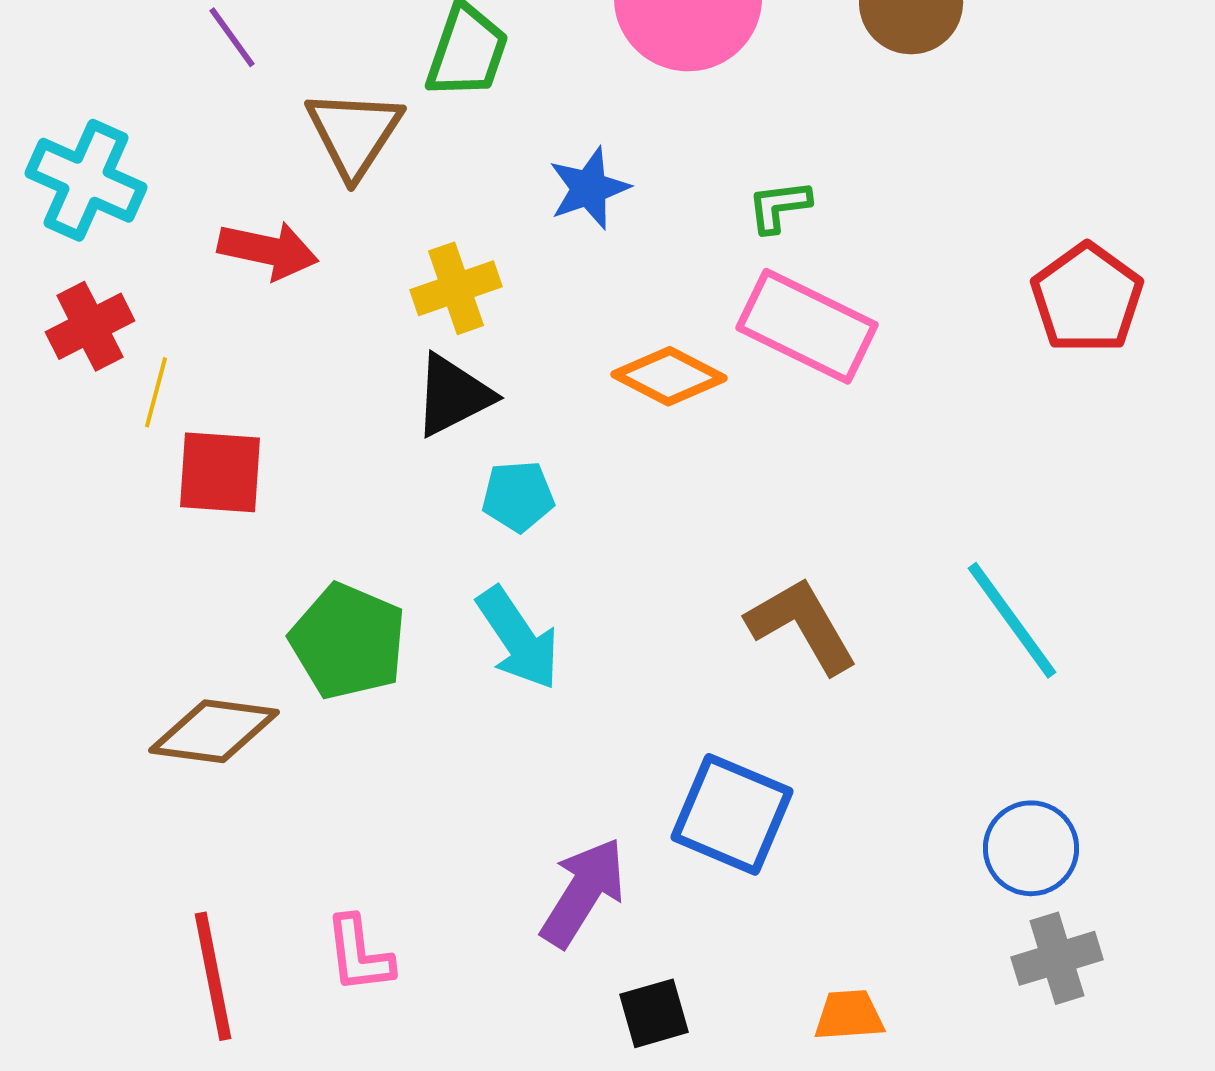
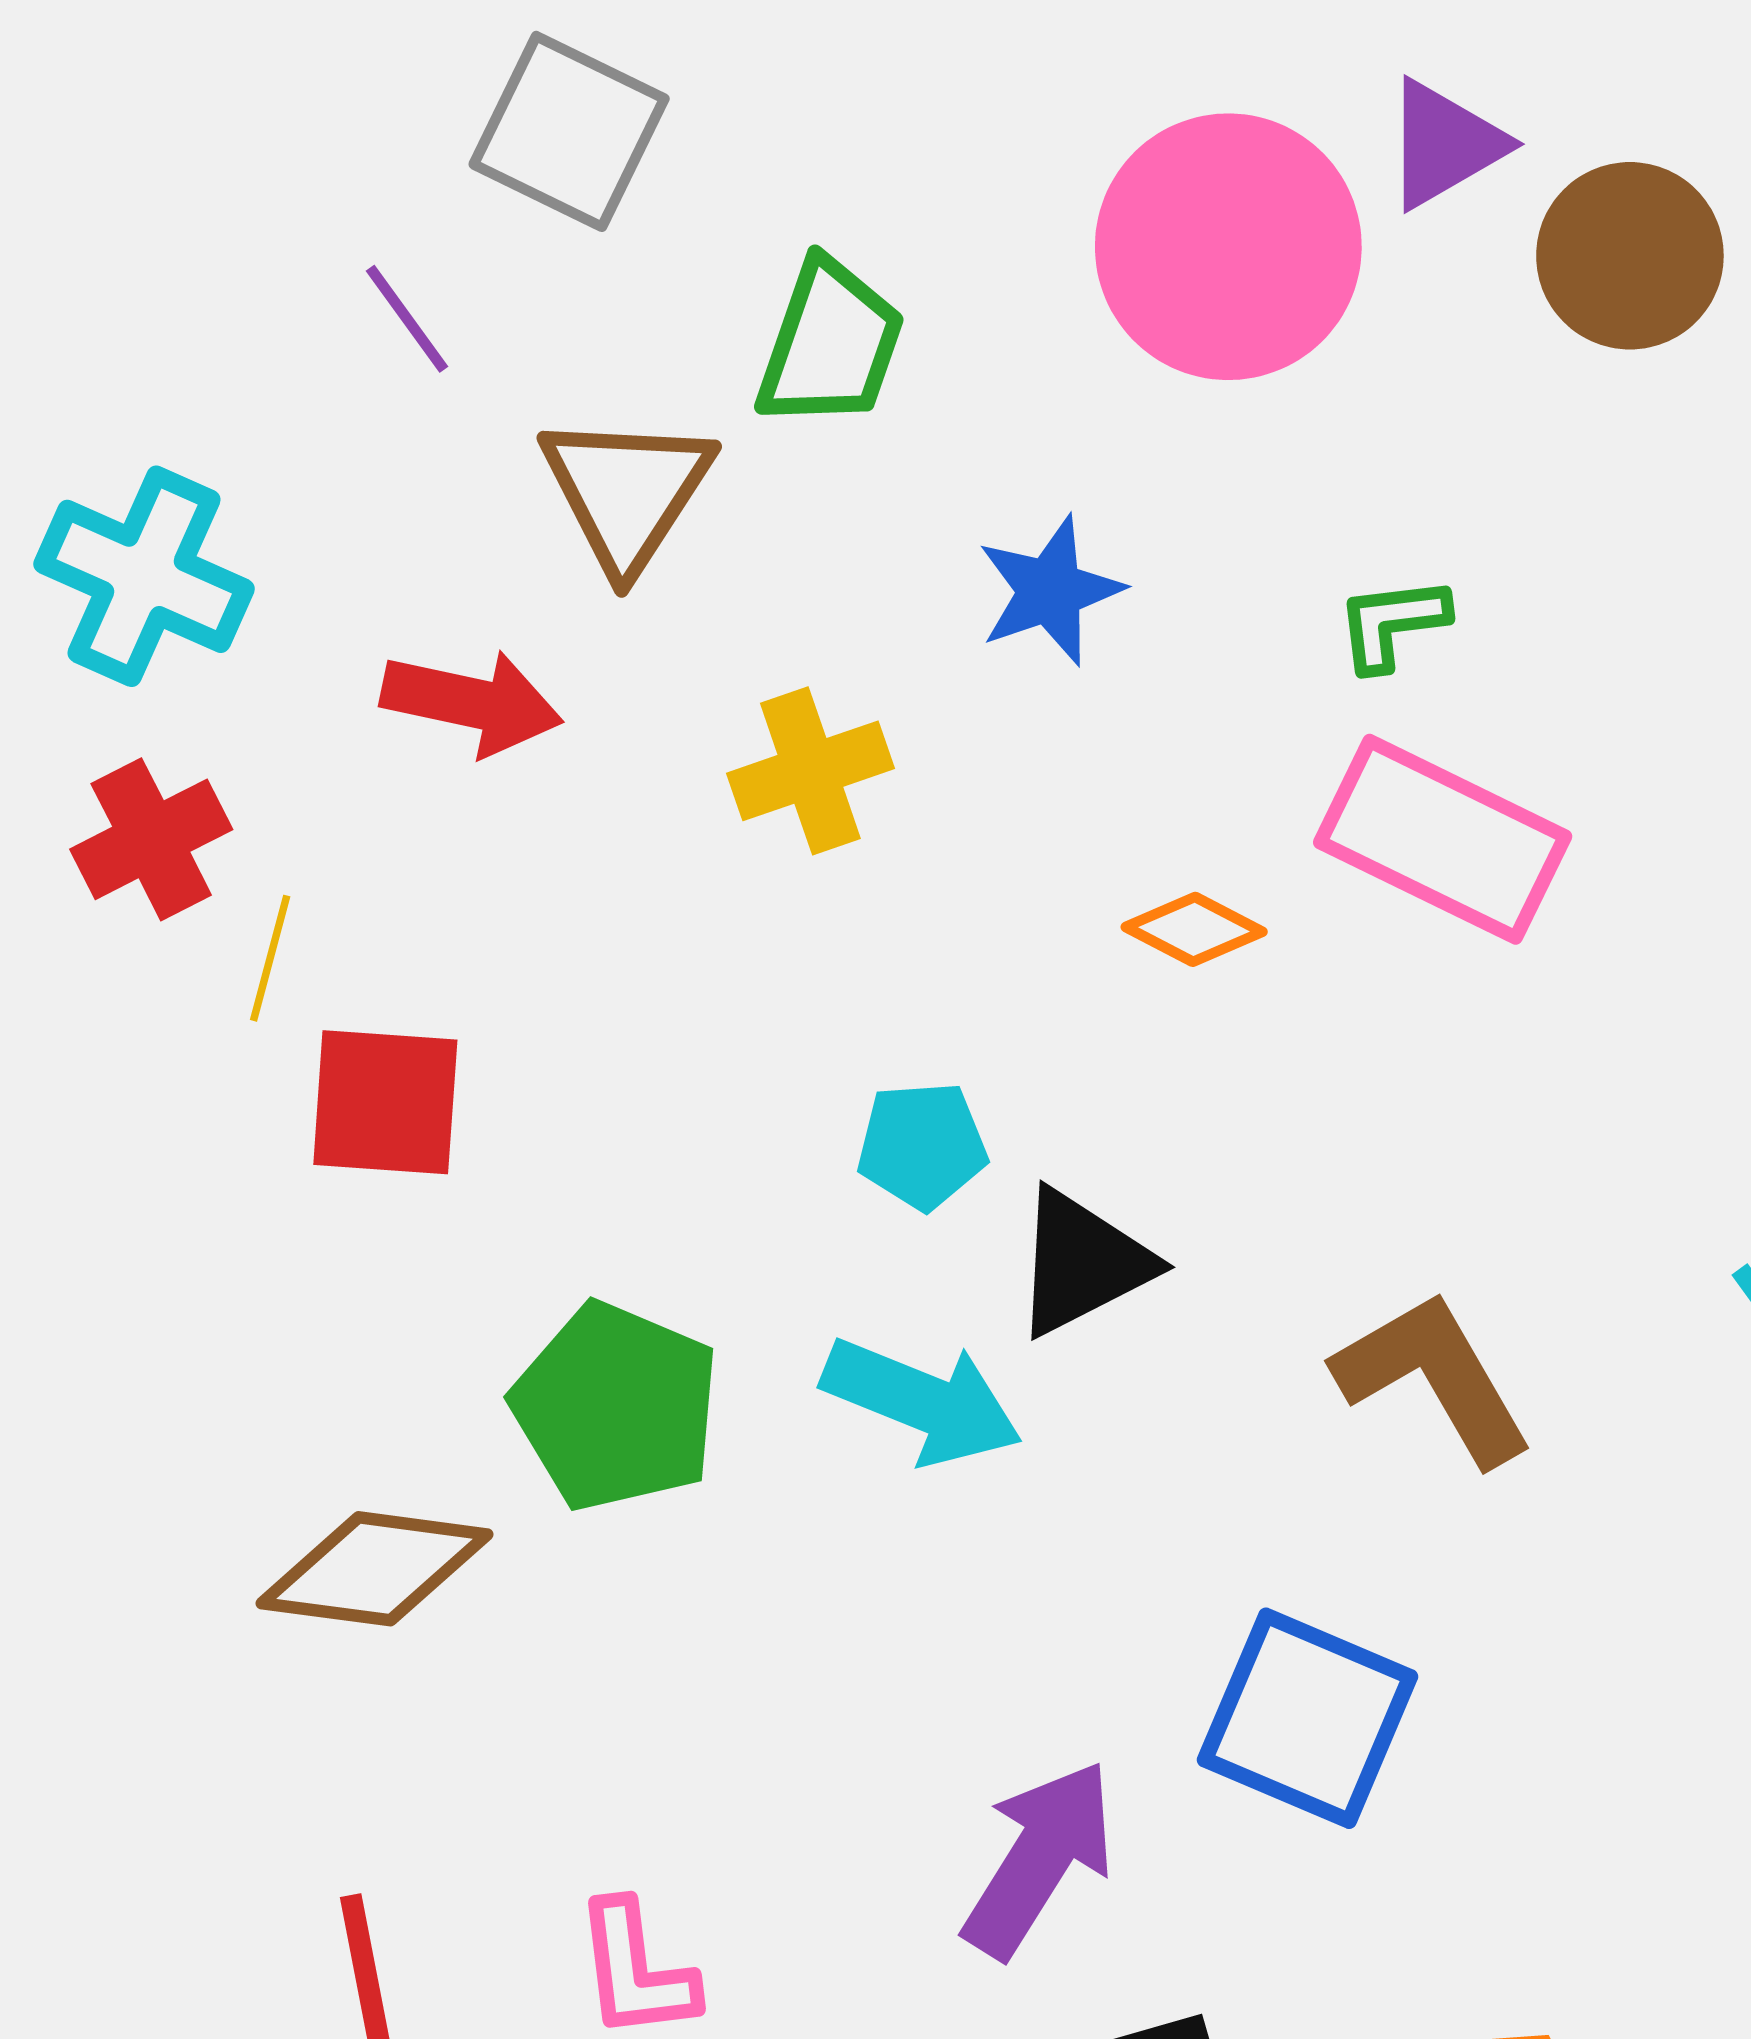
orange diamond: (669, 376) -> (1194, 929), size x0.7
black triangle: (453, 395) -> (1082, 1263), moved
cyan arrow: (518, 638) -> (922, 1401), turned -34

